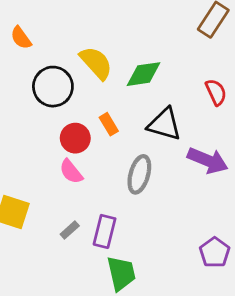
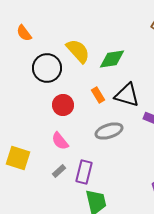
orange rectangle: (109, 124) -> (98, 95), moved
pink semicircle: (71, 172) -> (60, 141), moved
gray ellipse: (139, 174) -> (109, 131), turned 56

